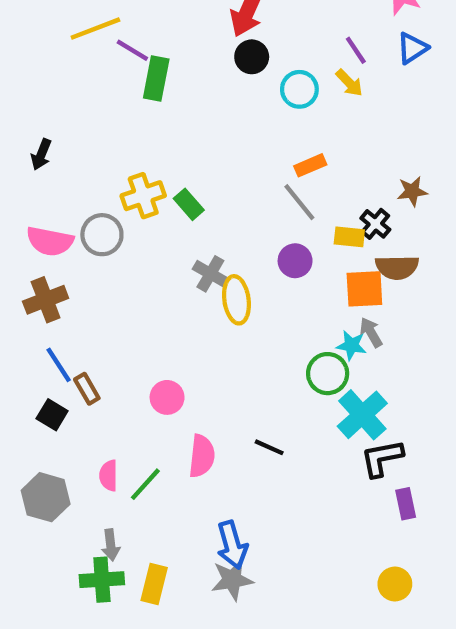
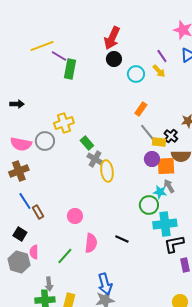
black arrow: (41, 154) -> (17, 104), turned -112
orange rectangle: (310, 165) -> (141, 109), turned -32
gray line: (299, 202) -> (148, 133), moved
green rectangle: (189, 204) -> (87, 143), moved
purple circle: (295, 261) -> (152, 159), moved
black square: (52, 415) -> (20, 234), moved
cyan cross: (362, 415) -> (165, 224), turned 35
pink semicircle: (108, 476) -> (34, 252), moved

